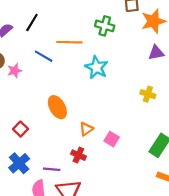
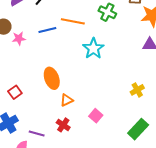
blue line: (44, 56) -> (47, 30), turned -54
yellow cross: (148, 94) -> (137, 90), moved, turned 32
orange triangle: (86, 129) -> (67, 100), moved

